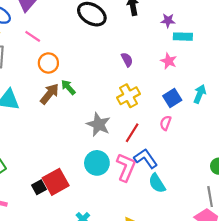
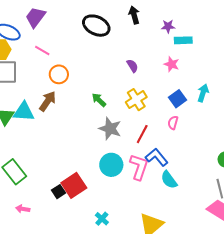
green arrow: (68, 87) -> (99, 100), moved
brown arrow: (49, 94) -> (48, 101), moved

